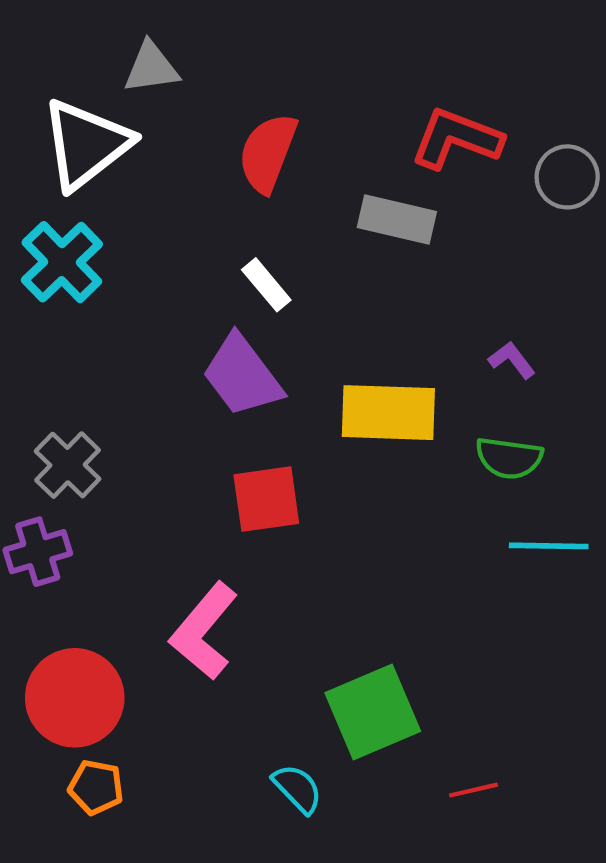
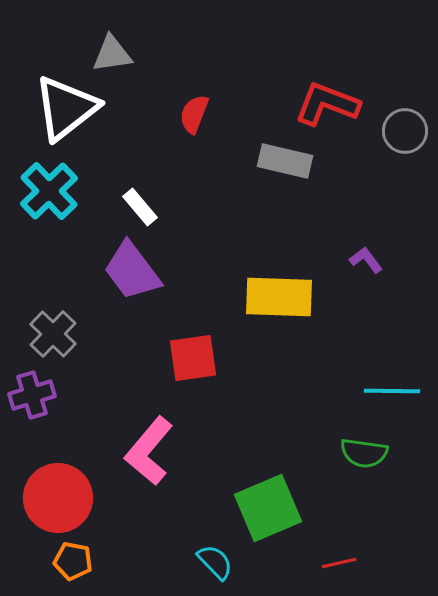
red semicircle: (268, 153) -> (194, 114), size x0.7
white rectangle: (266, 285) -> (140, 207), moved
purple trapezoid: (242, 376) -> (132, 271), moved
green semicircle: (509, 458) -> (364, 453), moved

